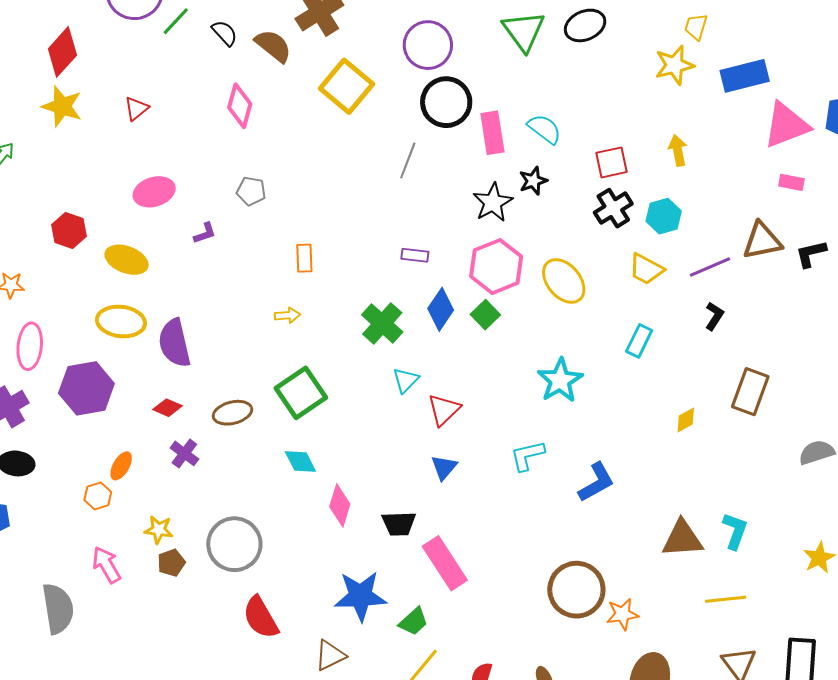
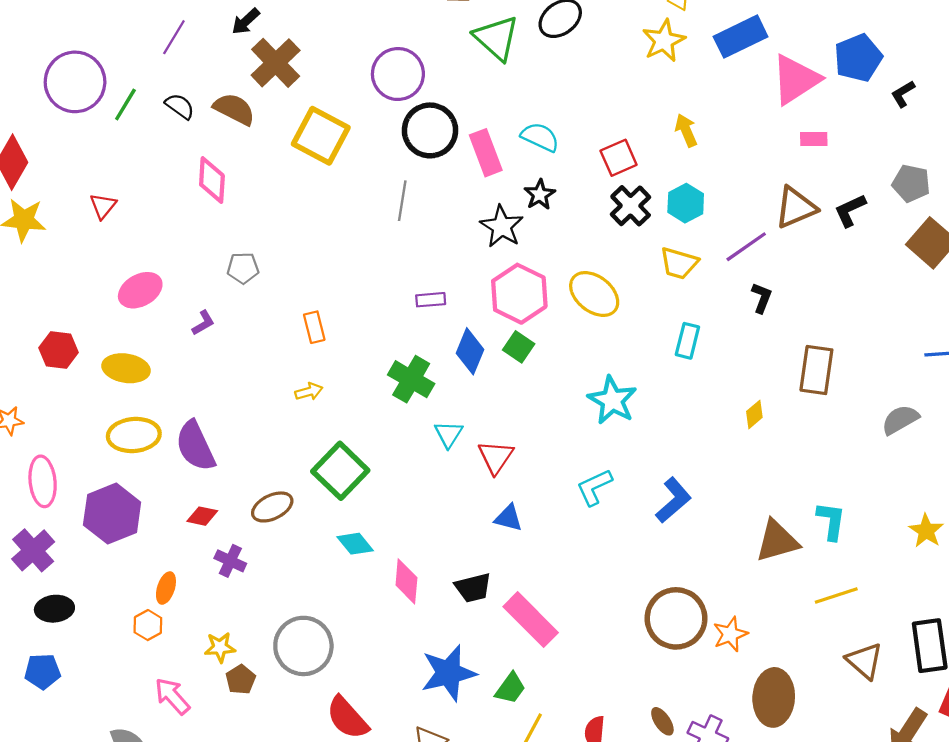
blue triangle: (444, 467) -> (509, 518), turned -44

